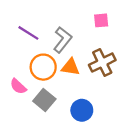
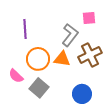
purple line: (28, 33) -> (25, 29), turned 54
gray L-shape: (62, 40) -> (70, 35), moved
blue circle: (82, 110) -> (82, 94), moved

